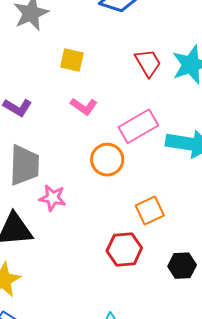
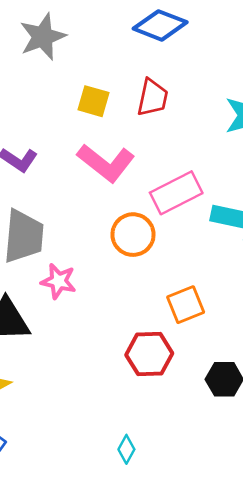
red trapezoid: (148, 63) -> (152, 98), moved, turned 40
pink L-shape: (84, 106) -> (106, 163), size x1.6

